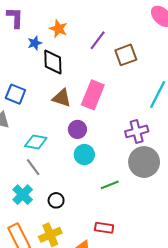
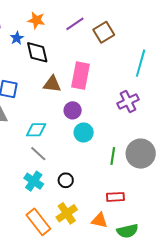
purple line: (98, 40) -> (75, 24), turned 30
gray circle: (144, 162) -> (141, 154), moved
green line: (110, 185) -> (113, 156), turned -48

